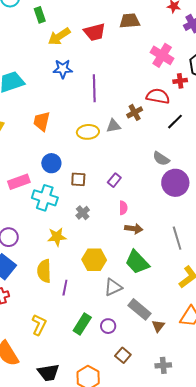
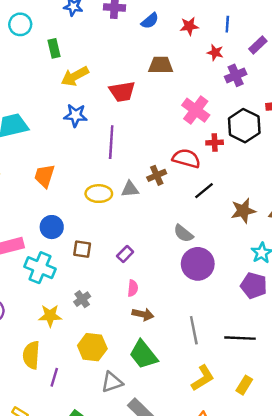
red trapezoid: (95, 32) -> (122, 92), moved
gray cross: (83, 213) -> (82, 299), moved

